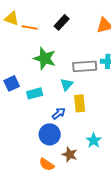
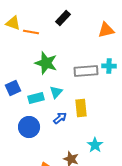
black rectangle: (62, 22) -> (63, 18), moved
cyan triangle: (67, 84) -> (56, 92), moved
blue circle: (50, 134) -> (29, 127), moved

